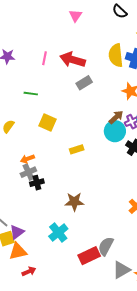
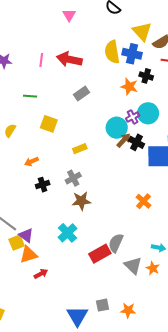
gray rectangle: (84, 83) -> (81, 94), moved
brown arrow: (116, 117) -> (124, 140), moved
gray cross: (28, 172) -> (73, 178), moved
purple triangle: (17, 232) -> (26, 235), turned -42
gray triangle: (121, 270) -> (133, 266), turned -42

